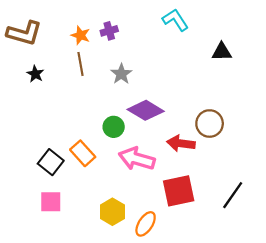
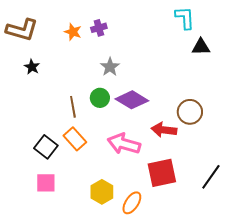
cyan L-shape: (175, 20) -> (185, 18), moved, turned 30
brown line: (81, 64) -> (73, 107), moved
green circle: (114, 127) -> (100, 98), moved

